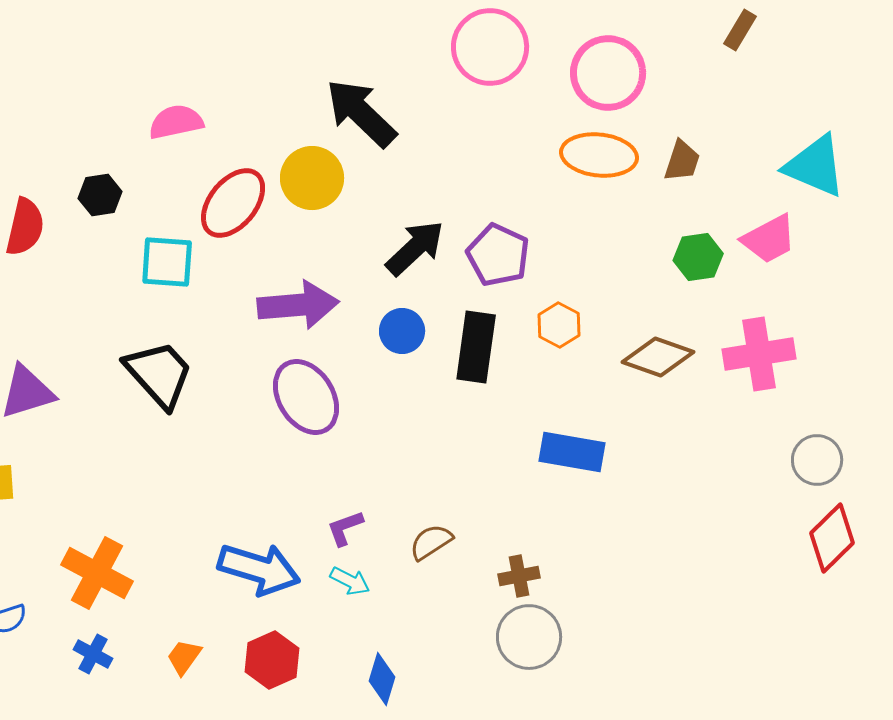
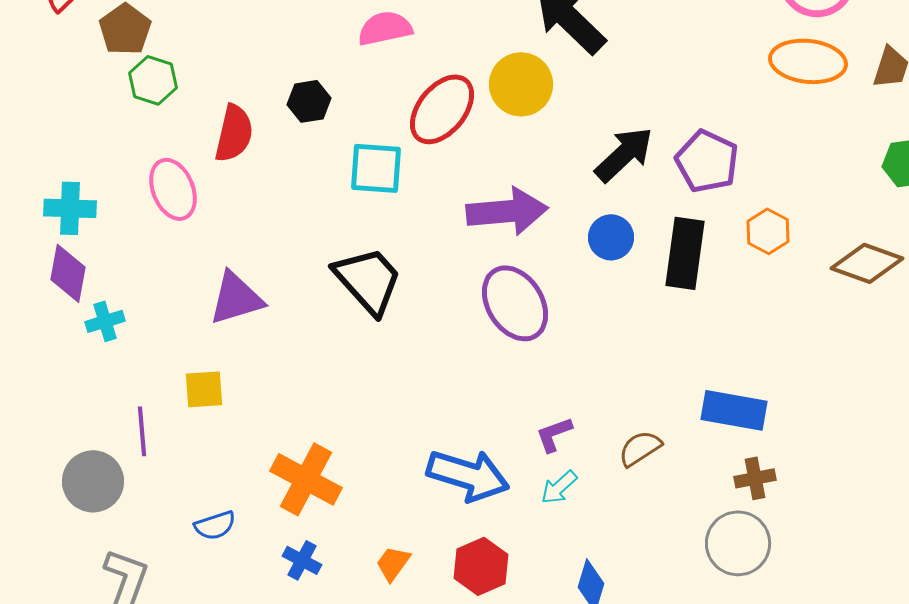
blue rectangle: (572, 452) -> (734, 410), moved
brown cross: (519, 576) -> (755, 478), moved
cyan arrow: (350, 581) -> (559, 487), turned 111

